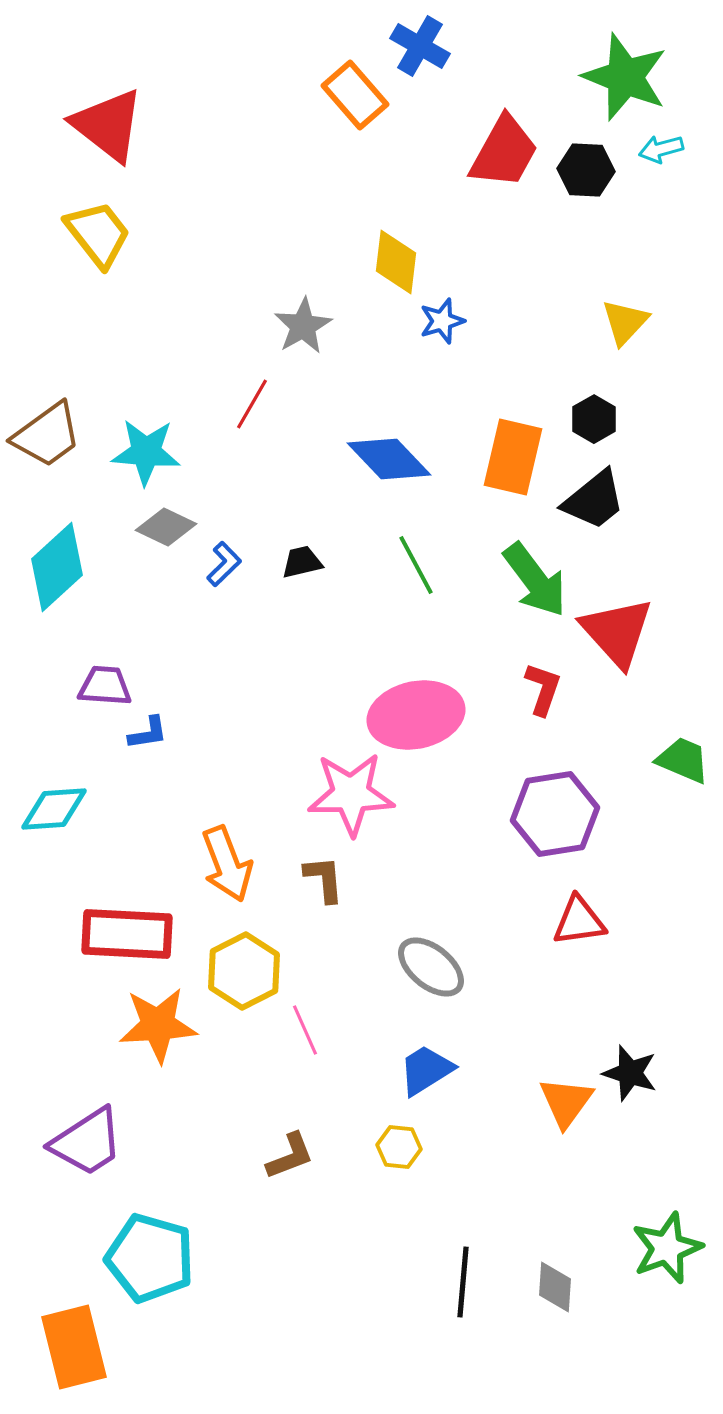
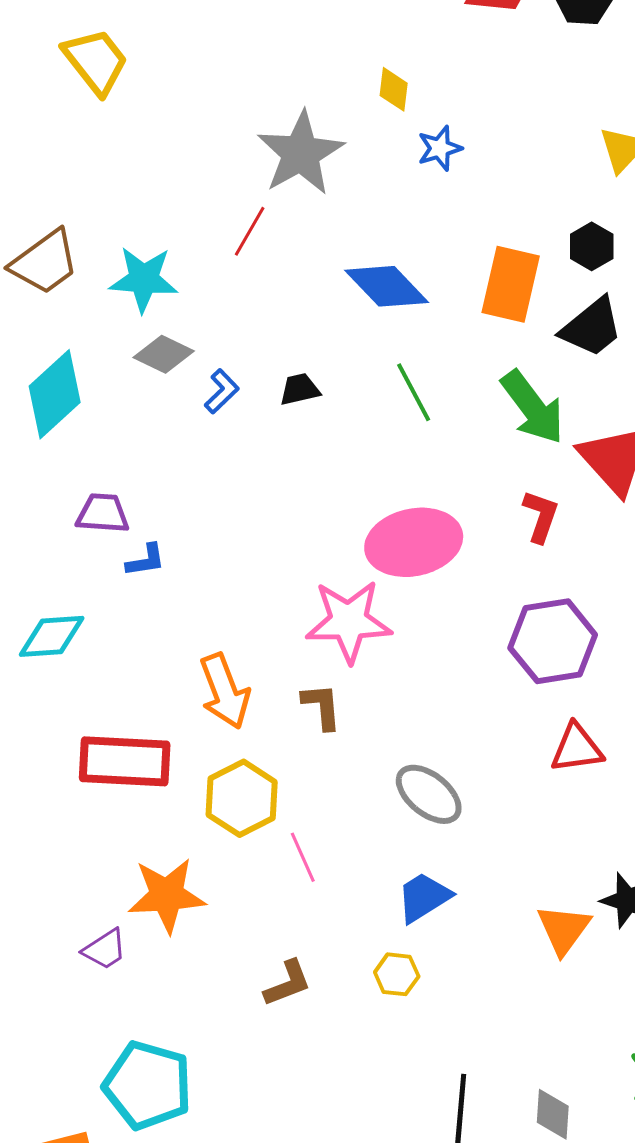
yellow diamond: (396, 262) -> (394, 89), size x0.7
gray star: (303, 326) -> (301, 153), size x1.5
orange star: (158, 1025) -> (167, 895), moved
purple trapezoid: (87, 1142) -> (105, 949), moved, size x0.6

